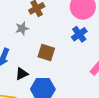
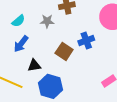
blue cross: (79, 34) -> (86, 40), moved

